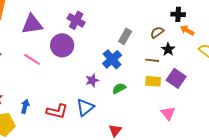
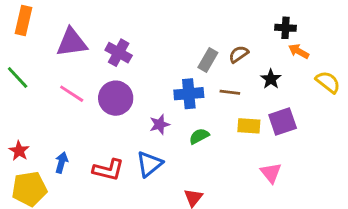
purple cross: (76, 20) -> (119, 53), moved
brown semicircle: (157, 32) -> (239, 54), moved
purple circle: (62, 45) -> (116, 98), moved
blue cross: (112, 59) -> (189, 94), turned 36
brown line: (152, 60) -> (230, 92), moved
purple square: (176, 78) -> (283, 122), turned 36

